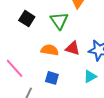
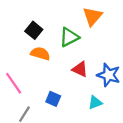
green triangle: (59, 21) -> (69, 37), turned 30
orange semicircle: (50, 50) -> (40, 54), moved

